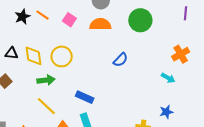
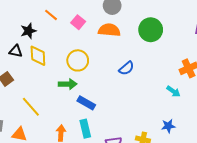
black star: (22, 17) -> (28, 31), moved
yellow circle: (62, 56) -> (78, 60), moved
green arrow: (46, 80) -> (68, 84), moved
yellow line: (46, 106) -> (31, 107), moved

